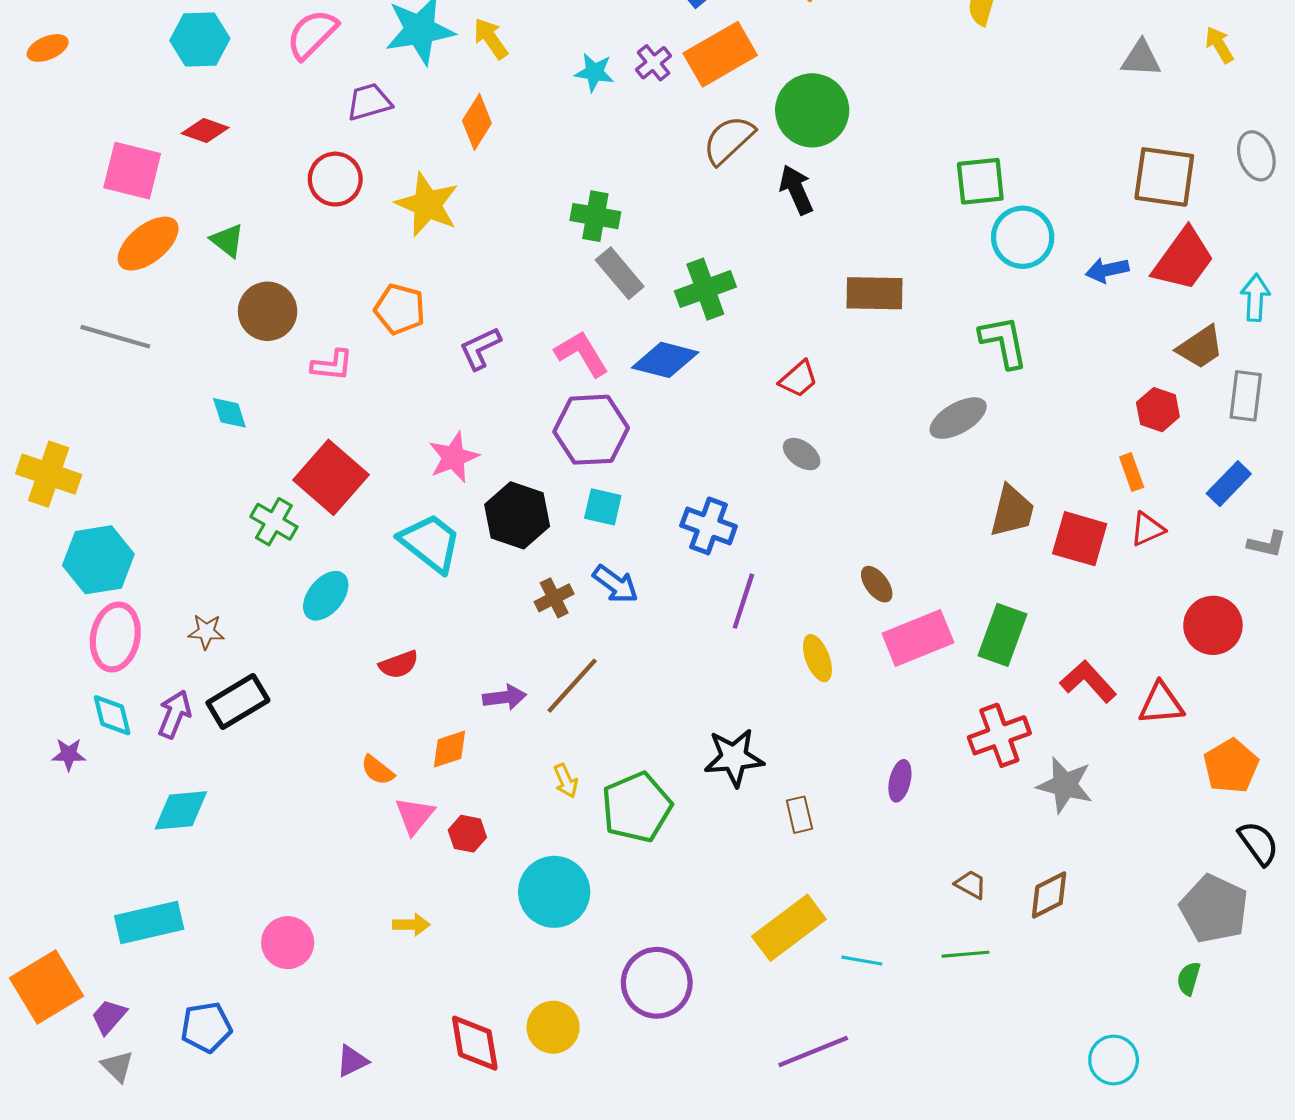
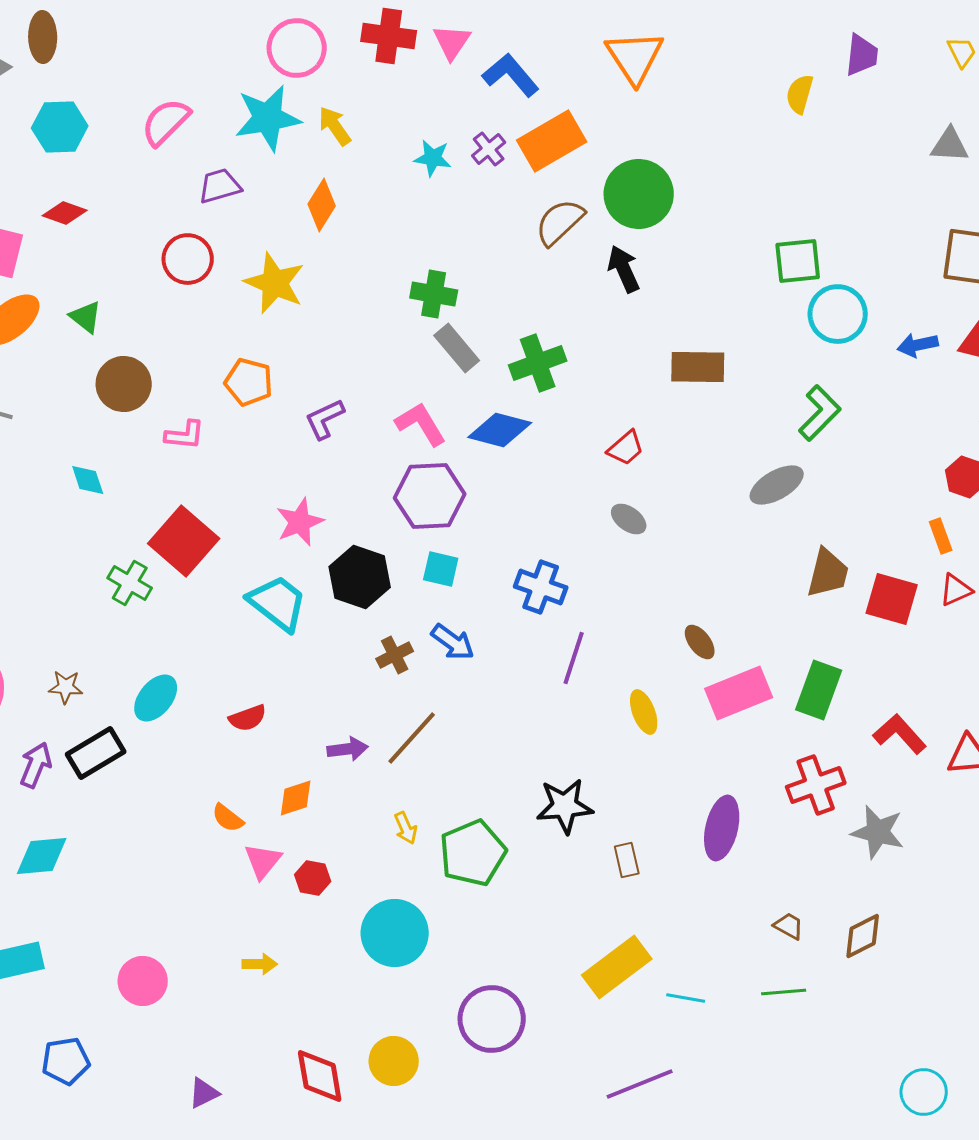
green L-shape: (1004, 342) -> (820, 413), turned 56
cyan ellipse: (326, 596) -> (156, 698), moved
purple ellipse: (900, 781) -> (722, 828), size x1.6

